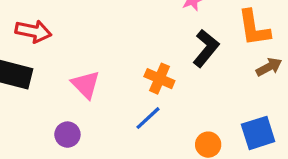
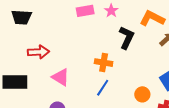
orange L-shape: (254, 28) -> (152, 18), turned 140
red arrow: (33, 31) -> (38, 52), moved

